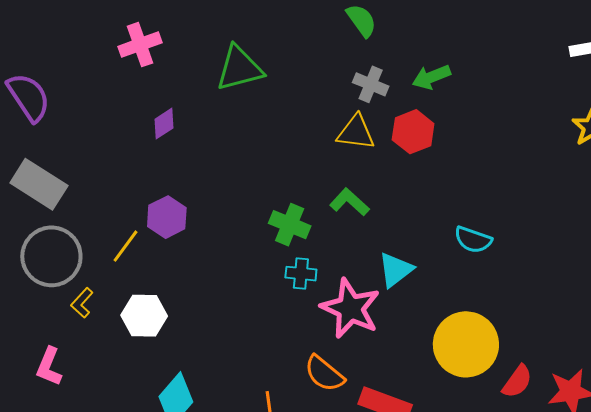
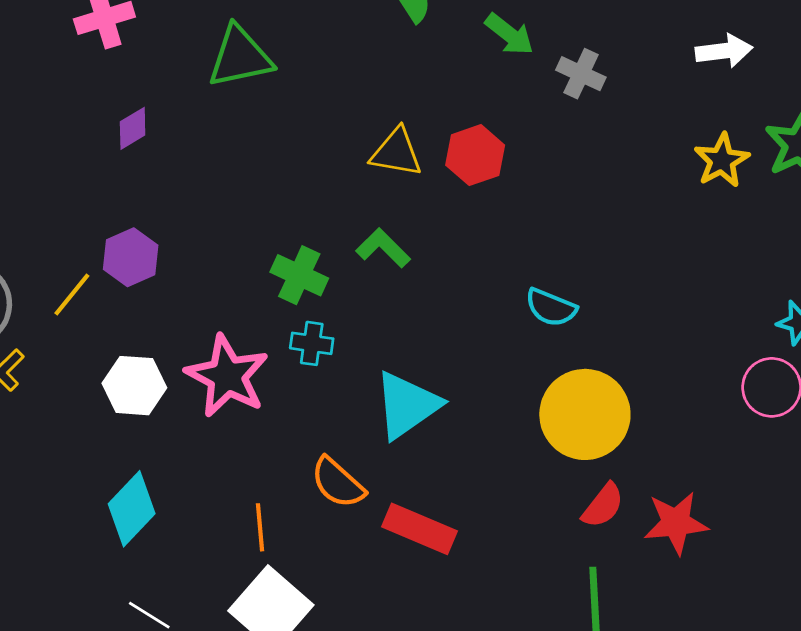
green arrow: (431, 77) -> (509, 34), moved, turned -123
gray cross: (371, 84) -> (581, 74), moved
cyan triangle: (395, 270) -> (407, 405), moved, size x1.4
pink star: (350, 308) -> (227, 376), moved
white hexagon: (144, 316) -> (134, 386), moved
yellow circle: (466, 344) -> (585, 414), moved

